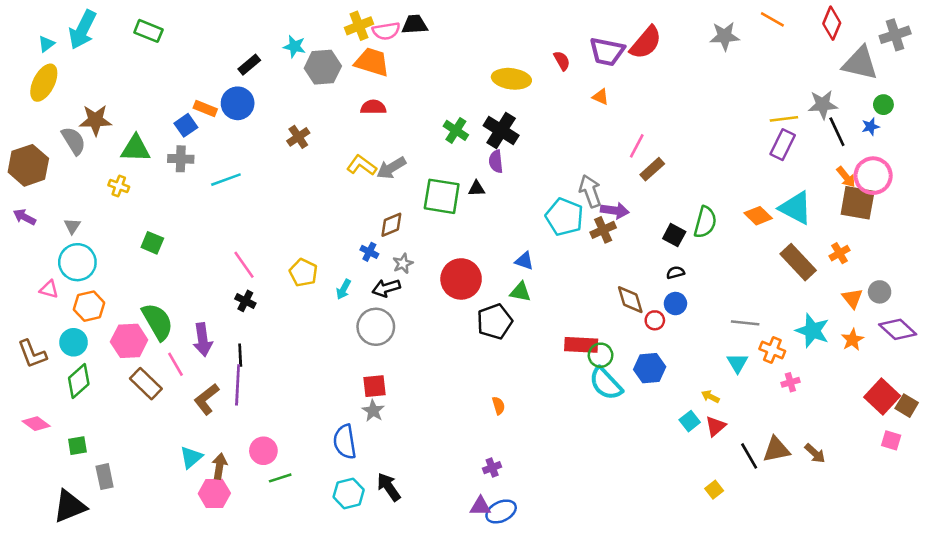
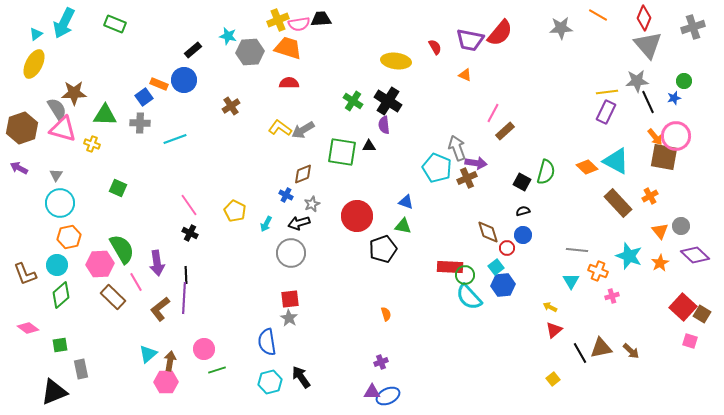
gray triangle: (860, 63) -> (648, 45), moved, turned 36
pink triangle: (49, 289) -> (63, 129), moved, size x1.8
cyan square: (690, 421) -> (496, 267), moved

